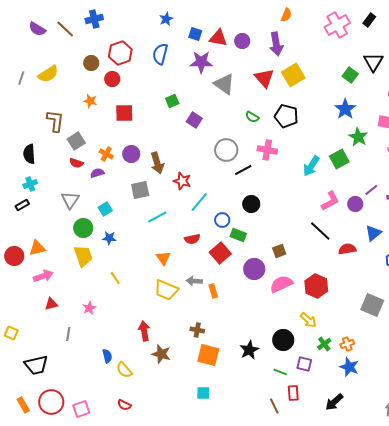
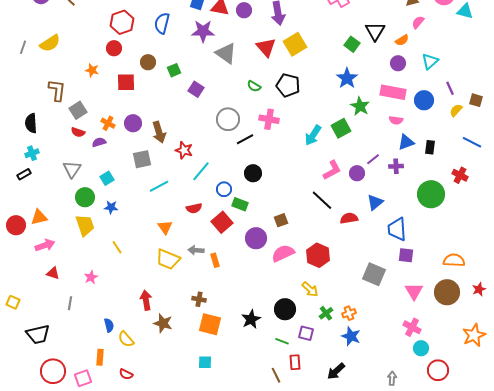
brown circle: (91, 63) -> (148, 62), moved
red triangle: (51, 304) -> (53, 273), turned 32
orange rectangle: (23, 405) -> (100, 357), moved, turned 35

